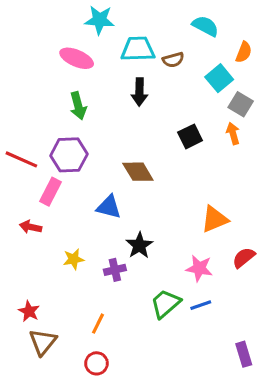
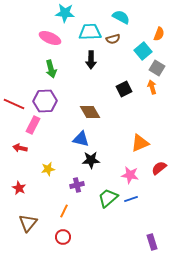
cyan semicircle: (205, 26) -> (121, 17), moved
blue triangle: (109, 207) -> (81, 139), moved
black star: (139, 245) -> (91, 160), turned 30
purple cross: (115, 270) -> (77, 185), moved
red star: (29, 311) -> (19, 188), moved
purple rectangle: (244, 354) -> (152, 242), moved

